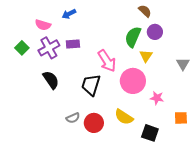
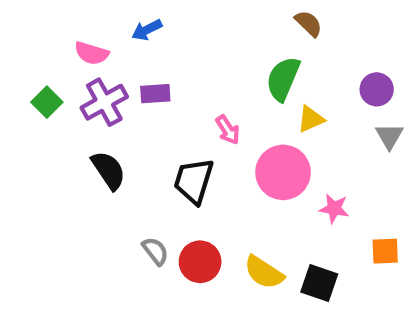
purple circle: (155, 32) -> (377, 89), moved
yellow triangle: (146, 56) -> (311, 119), turned 32
pink arrow: (107, 61) -> (228, 130), size x0.6
yellow semicircle: (124, 117) -> (264, 272), moved
gray semicircle: (73, 118) -> (155, 251), turned -104

